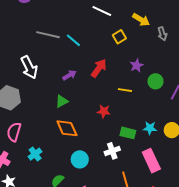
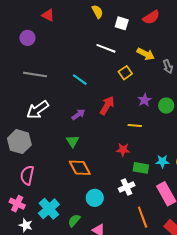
gray line: (48, 35) -> (35, 75), moved
white arrow: (29, 67) -> (38, 110), turned 85
green circle: (155, 81) -> (166, 106), moved
green triangle: (62, 101) -> (73, 141), turned -32
red star: (104, 111) -> (123, 150), moved
cyan cross: (35, 154) -> (49, 209), moved, size x1.5

